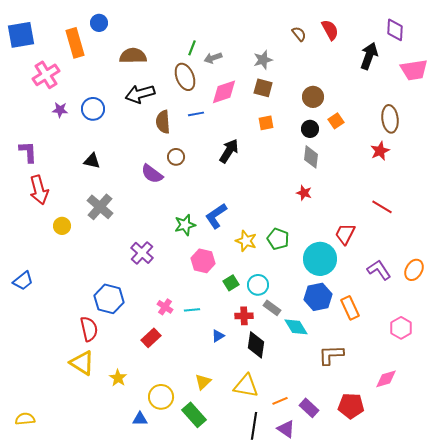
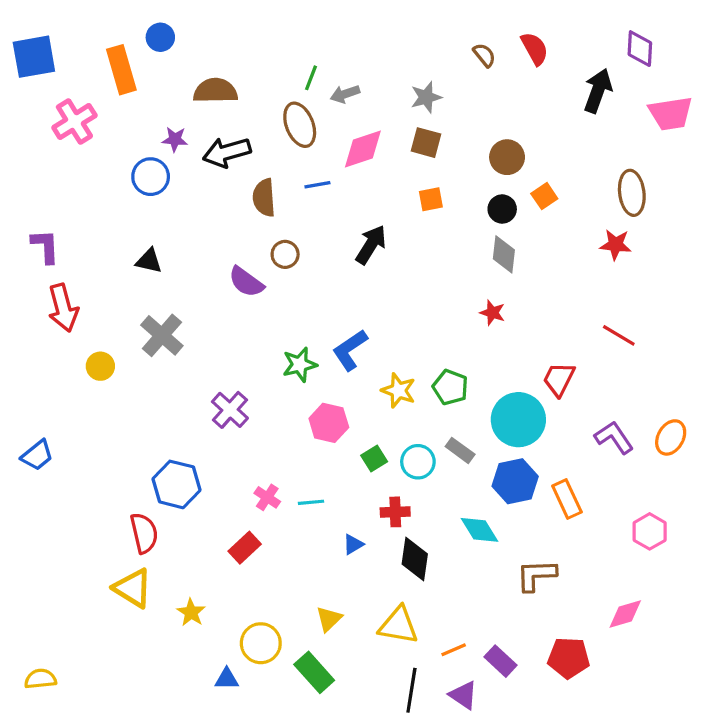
purple star: (60, 110) -> (175, 139), moved
red star: (380, 151) -> (616, 245), turned 30
gray rectangle: (272, 308) -> (460, 450), moved

